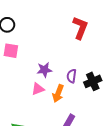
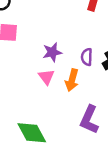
pink triangle: (38, 89) -> (46, 77), turned -40

